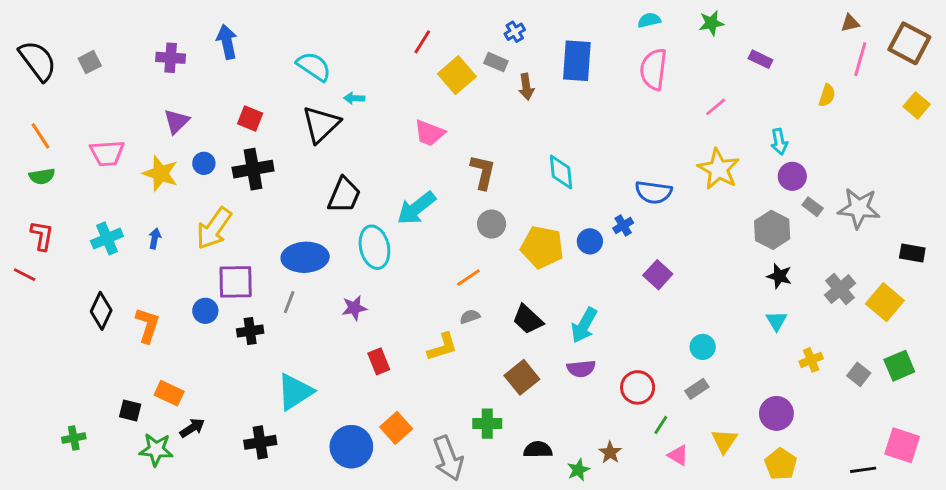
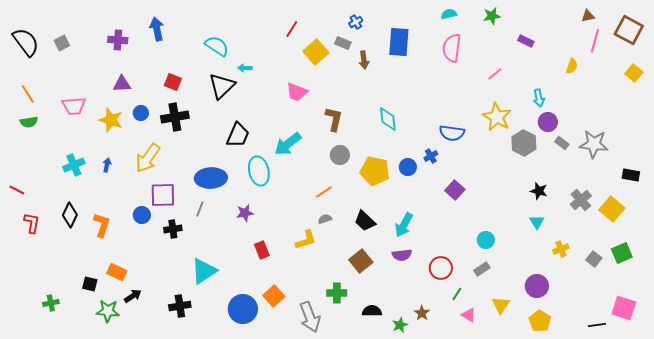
purple triangle: (176, 121) -> (122, 84), turned 42
gray hexagon: (772, 230) -> (524, 143), moved
red L-shape: (42, 236) -> (32, 223), moved

